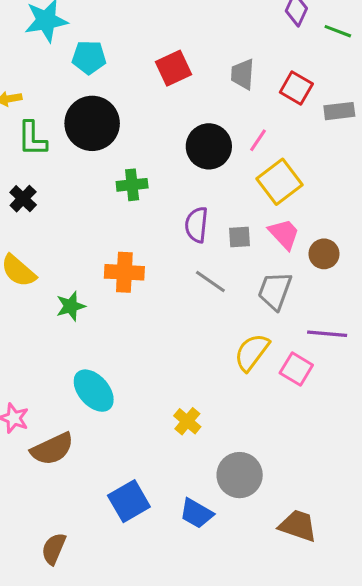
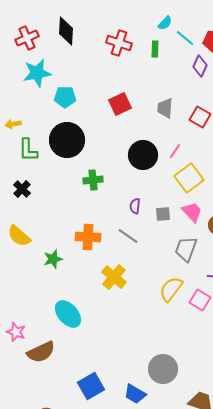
purple semicircle: (197, 225) -> (135, 206), size x0.7
gray line: (210, 282) -> (128, 236), moved
yellow cross: (187, 421) -> (114, 277), moved, size x1.4

